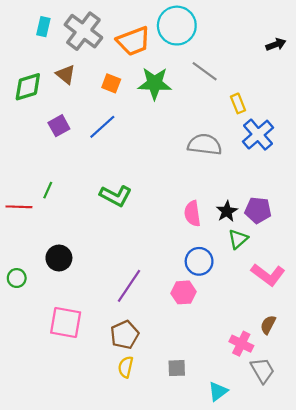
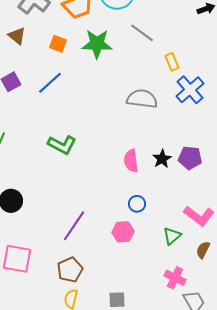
green triangle: (238, 239) -> (172, 236), moved
blue circle: (199, 261) -> (137, 204), size x0.7
brown semicircle: (268, 325) -> (203, 250), moved

